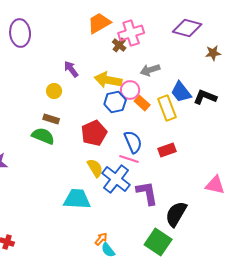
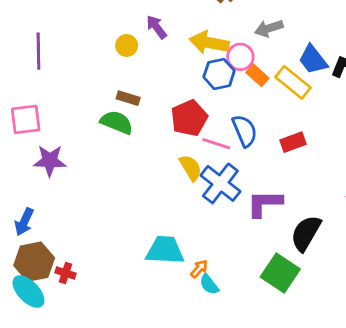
yellow circle: (54, 91) -> (127, 45), moved
yellow rectangle: (167, 108) -> (293, 82), turned -30
pink line: (129, 159) -> (216, 144), moved
purple L-shape: (147, 193) -> (265, 203), turned -80
cyan trapezoid: (77, 199) -> (165, 250), moved

